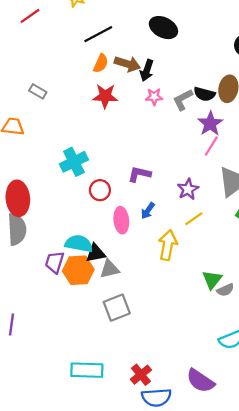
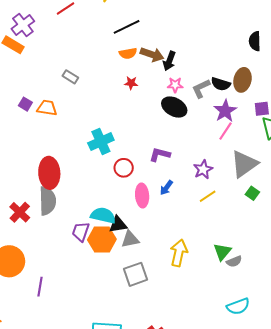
black ellipse: (163, 28) -> (174, 107), moved
orange semicircle: (101, 63) -> (128, 53), turned 54
red star: (105, 96) -> (131, 83), size x0.6
yellow arrow: (168, 245) -> (179, 253), moved

